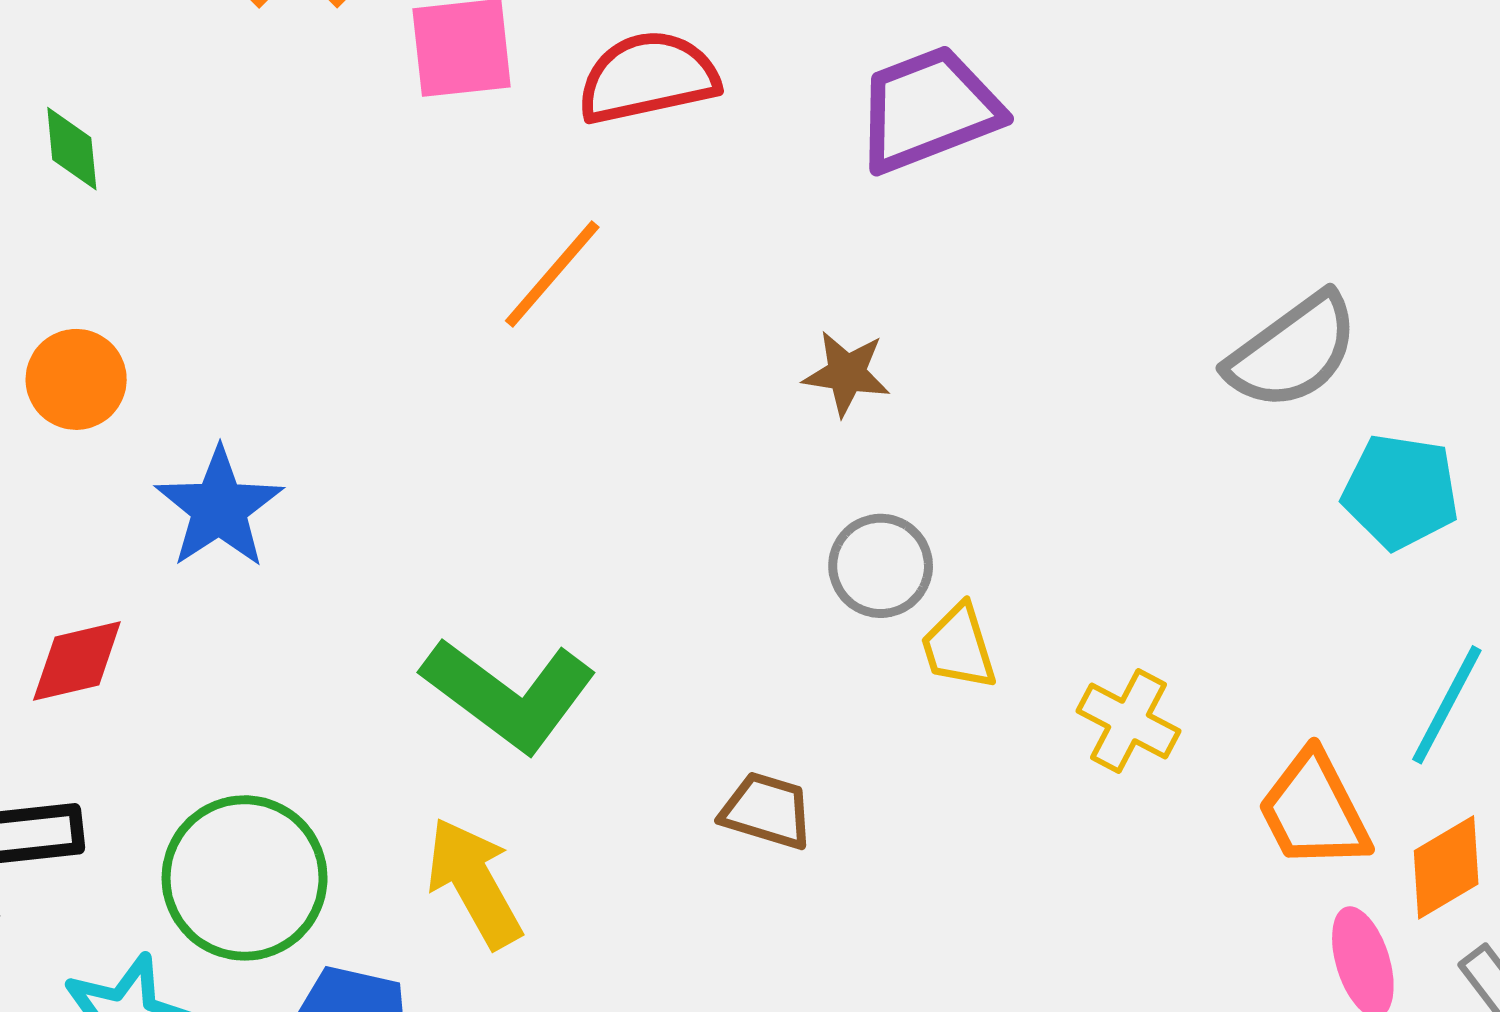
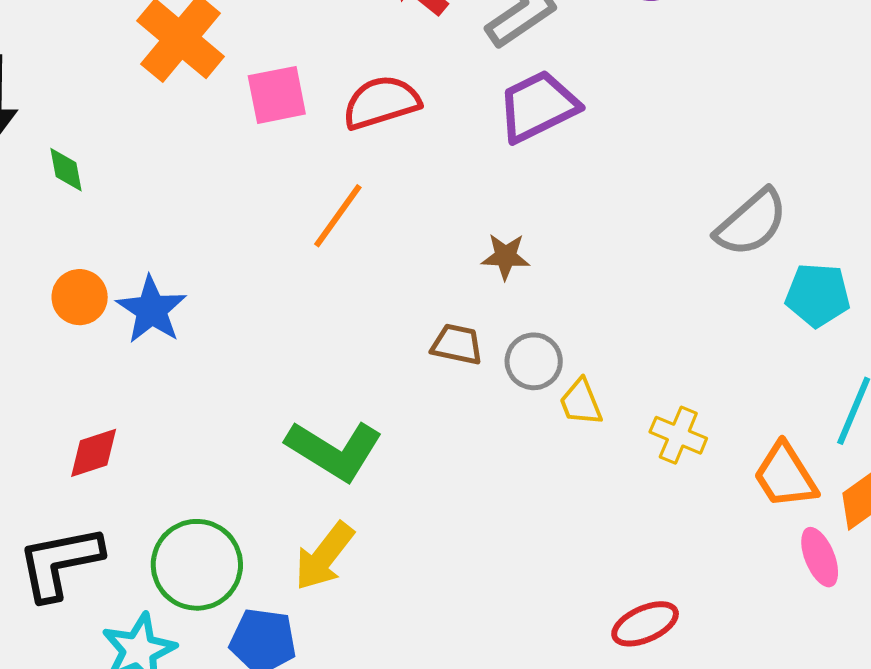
blue star: (219, 508) -> (152, 310), moved
brown trapezoid: (767, 811) -> (457, 344), moved
yellow arrow: (474, 883) -> (324, 556), turned -108

